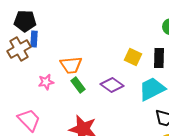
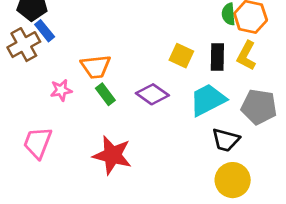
blue rectangle: (34, 39) -> (45, 31), turned -42
pink trapezoid: (29, 120) -> (38, 143), turned -115

